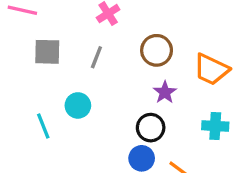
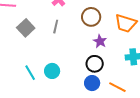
gray square: (47, 52) -> (26, 28), turned -36
cyan circle: (78, 105) -> (52, 71), moved

